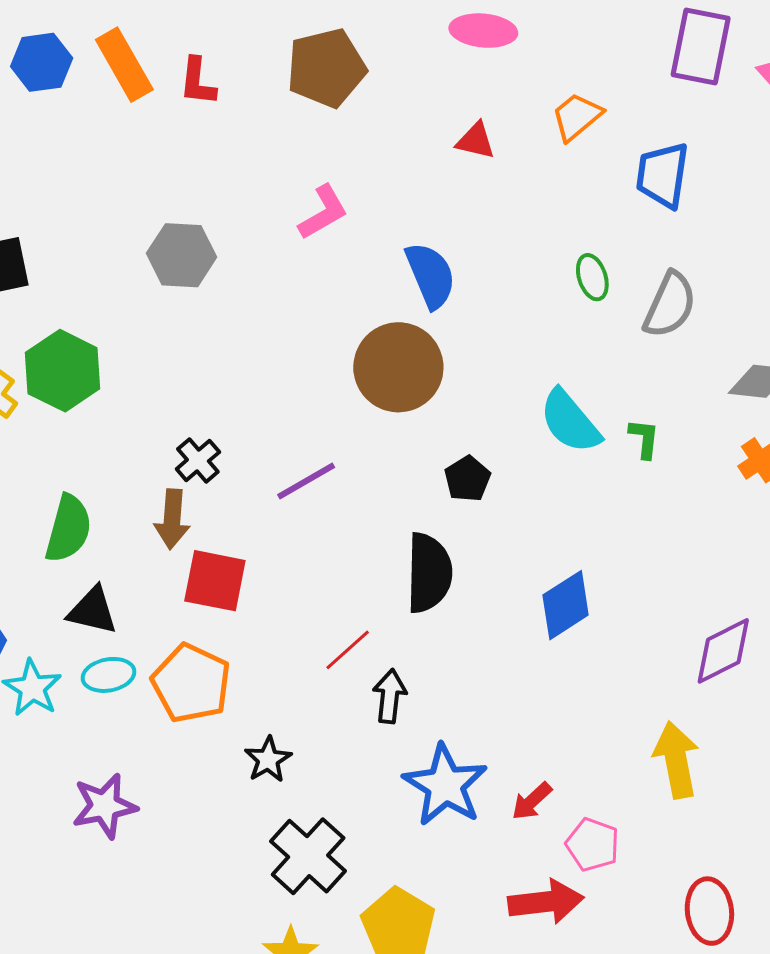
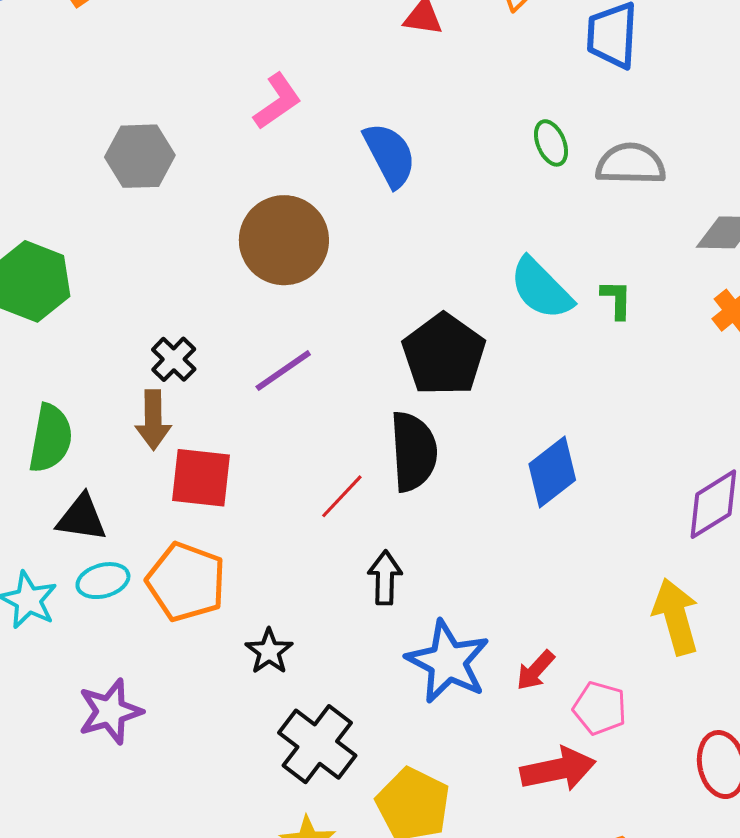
gray semicircle: (670, 305) -> (631, 164), turned -108
brown circle: (398, 367) -> (284, 240), moved
black pentagon: (467, 479) -> (444, 355), size x1.8
red line: (348, 650) -> (342, 496), moved

